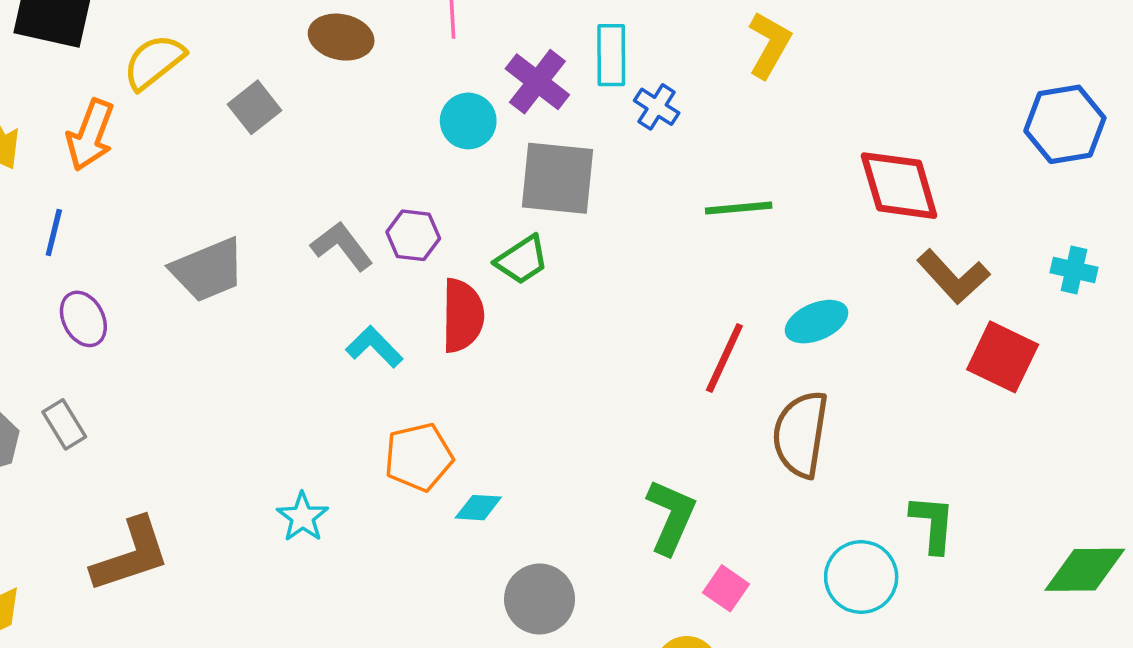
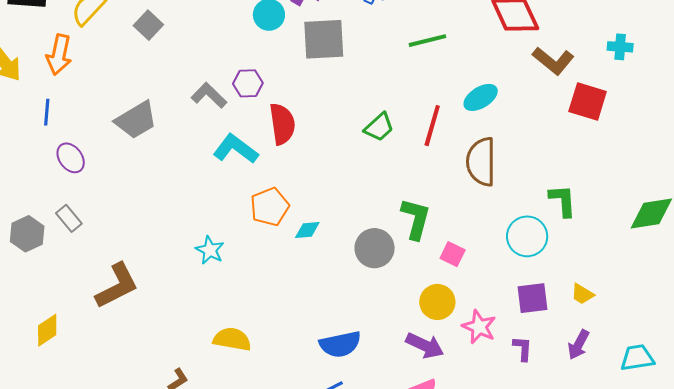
green trapezoid: (522, 260) -> (379, 127), moved
cyan L-shape: (374, 347) -> (236, 149), size x1.4
gray circle: (540, 599) -> (375, 248), moved

